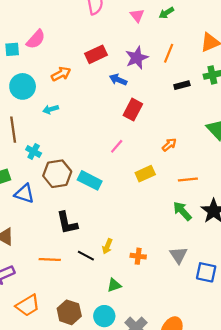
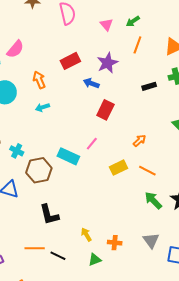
orange line: (169, 53) -> (137, 45), moved
orange arrow: (61, 74) -> (39, 80), turned -84
cyan arrow: (51, 109) -> (42, 107), moved
cyan rectangle: (90, 180) -> (68, 156), moved
orange line: (188, 180) -> (147, 171), moved, turned 36
yellow arrow: (107, 246) -> (86, 235), turned 128
black line: (86, 256) -> (58, 256), moved
green triangle: (114, 285) -> (95, 260), moved

